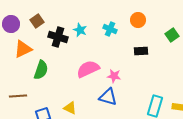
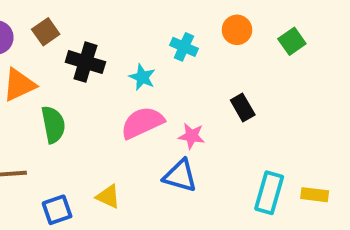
cyan star: (80, 30) -> (142, 77), moved
green square: (172, 35) -> (292, 41), moved
black rectangle: (141, 51) -> (243, 108), moved, turned 64
green semicircle: (41, 70) -> (53, 125), turned -30

